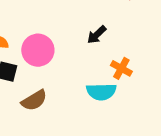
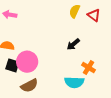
pink circle: (38, 50) -> (27, 62), moved

